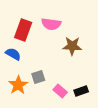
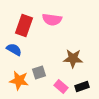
brown star: (72, 46) -> (73, 58), moved
orange star: (18, 85) -> (19, 80), turned -30

